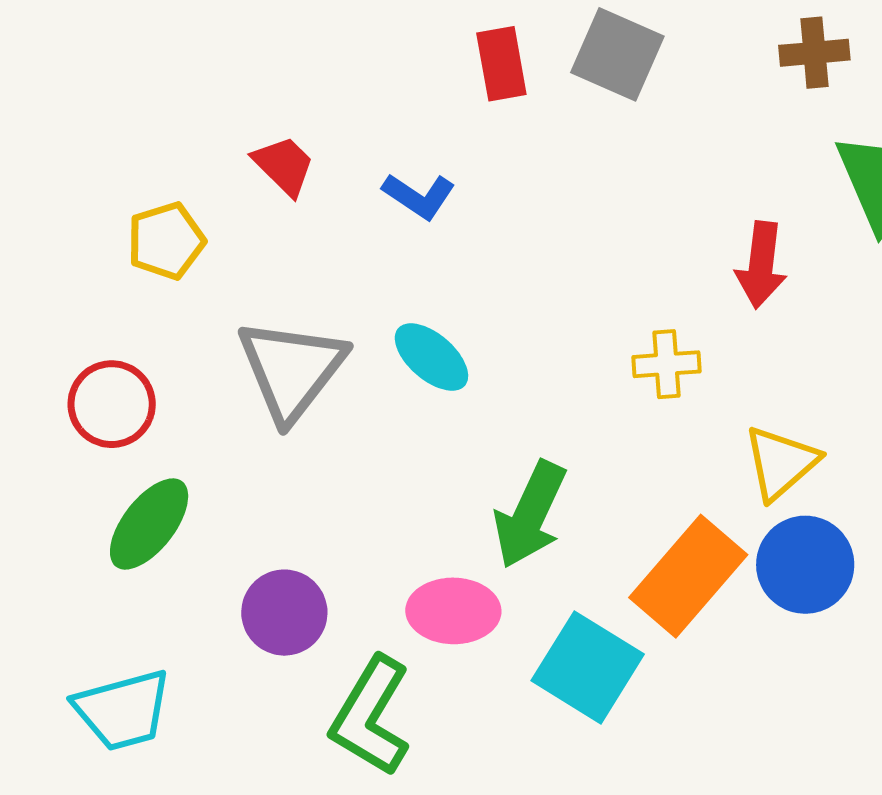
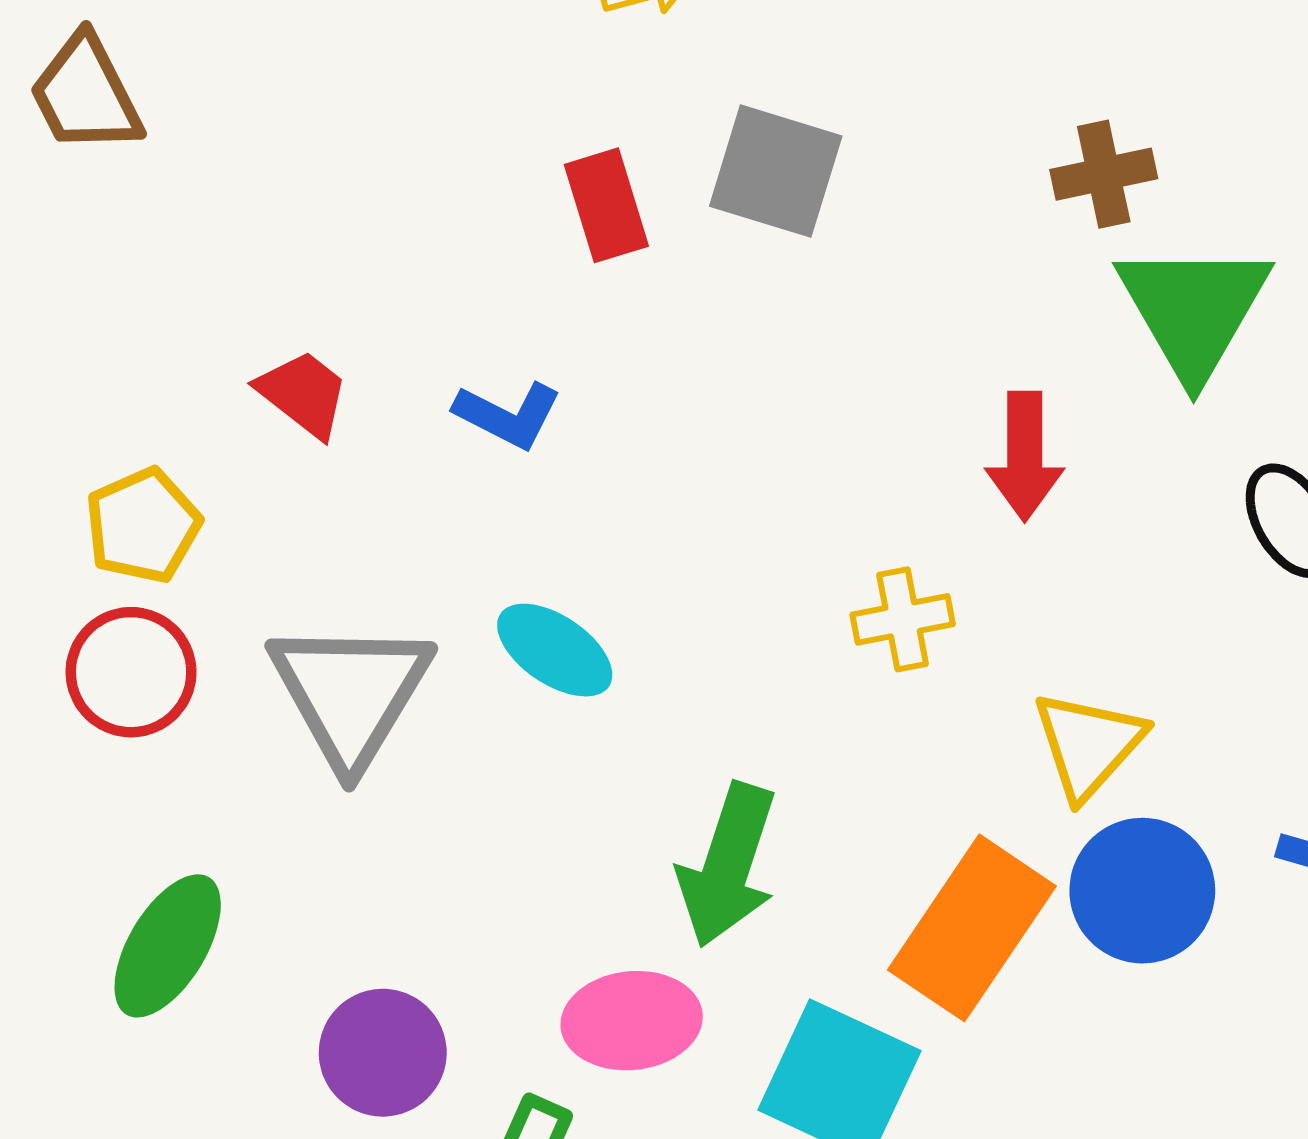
brown cross: (814, 53) -> (1104, 174), moved
red circle: (112, 404) -> (131, 672), moved

